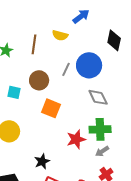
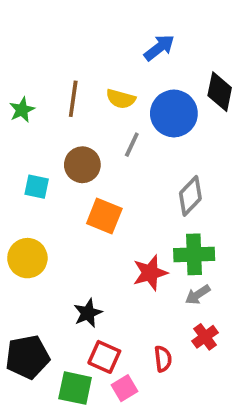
yellow semicircle: (60, 35) -> (121, 99), moved
blue circle: (89, 65) -> (174, 113), moved
gray diamond: (98, 97) -> (190, 196), turned 70

